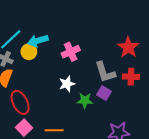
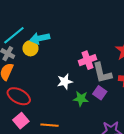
pink cross: (71, 52) -> (87, 60), moved
red ellipse: (20, 102) -> (19, 96), turned -40

